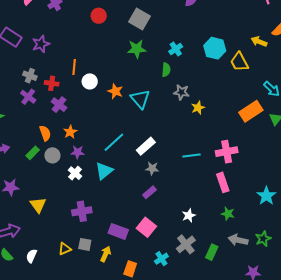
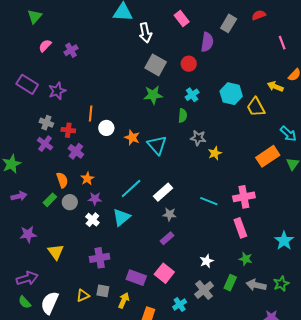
red circle: (99, 16) -> (189, 64), moved
cyan line: (192, 156) -> (209, 201), turned 30
green rectangle: (212, 252) -> (230, 283), moved
white semicircle: (31, 256) -> (50, 303), size x1.6

